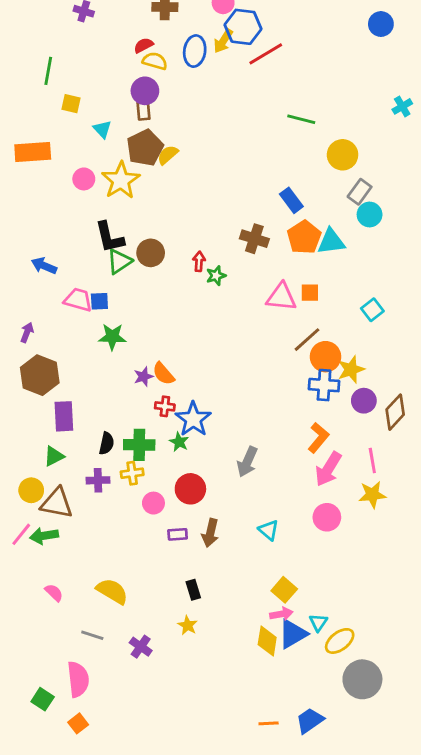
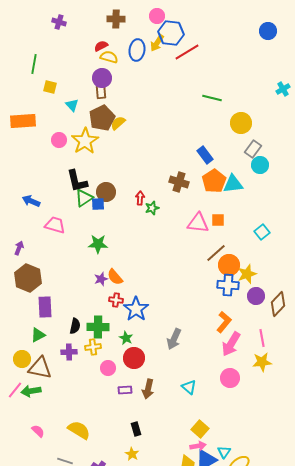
blue square: (99, 301) -> (98, 204), moved
green star: (112, 337) -> (98, 244), moved
green star: (179, 442) -> (126, 338), moved

